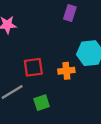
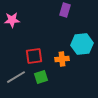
green square: (42, 103) -> (41, 77), moved

